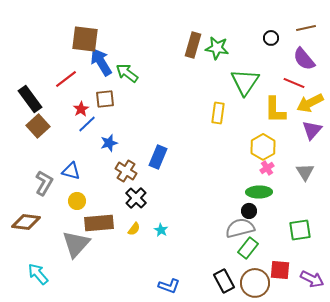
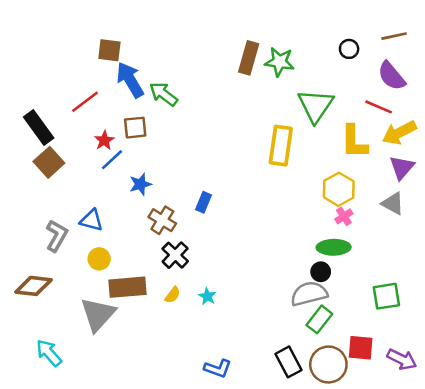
brown square: (85, 39) -> (109, 50), size x0.7
yellow rectangle: (218, 113) -> (281, 146), size x1.4
blue rectangle: (158, 157) -> (203, 202), size x0.7
gray triangle: (305, 172) -> (393, 204), moved, turned -30

